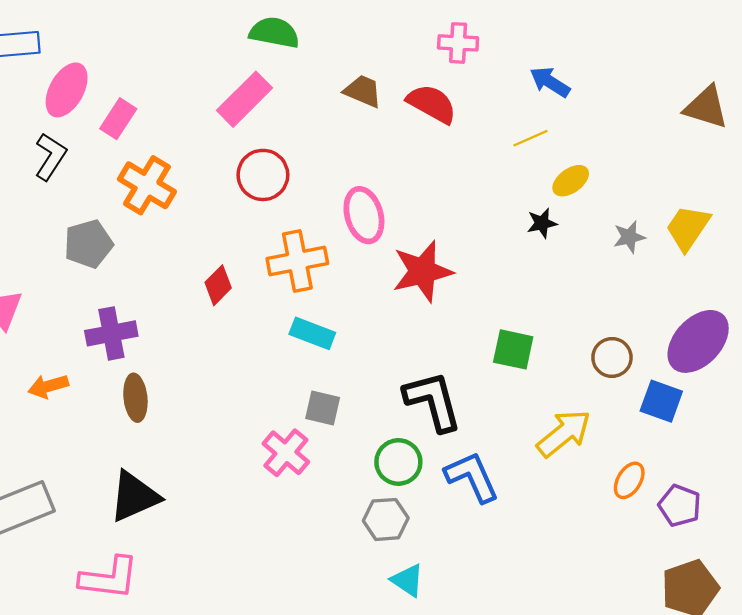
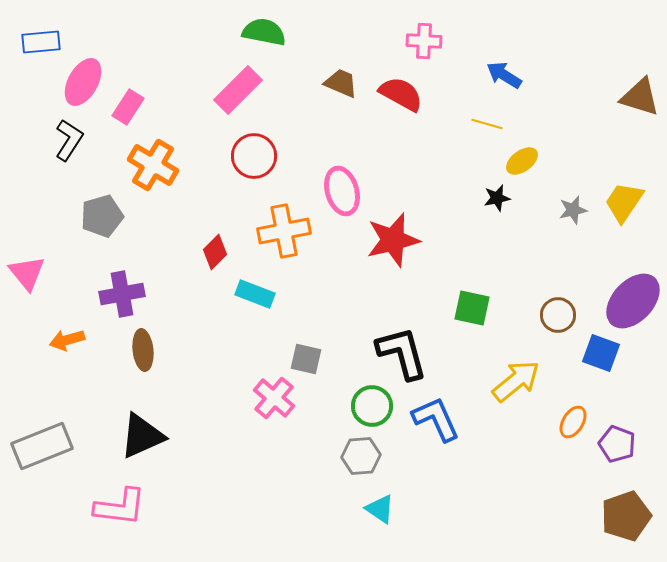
yellow line: (530, 138) -> (487, 124), turned 40
cyan rectangle: (312, 333) -> (255, 294), moved

